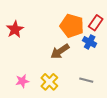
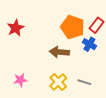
brown arrow: (60, 51) -> (59, 52), turned 36
yellow cross: (49, 82) -> (58, 82), moved

